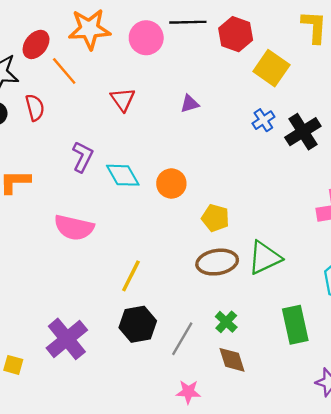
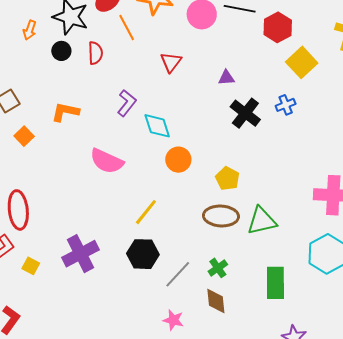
black cross: (303, 132) -> (245, 113), moved, turned -32
orange circle: (171, 184) -> (178, 160), moved

